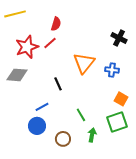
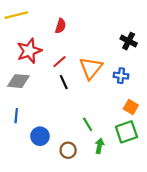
red line: (50, 43) -> (59, 62), moved
black line: (58, 84) -> (64, 82), moved
blue line: (42, 107) -> (16, 116), moved, turned -56

